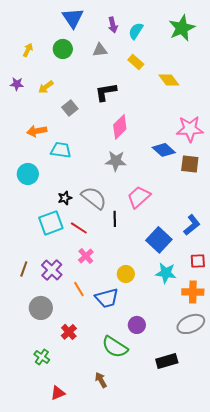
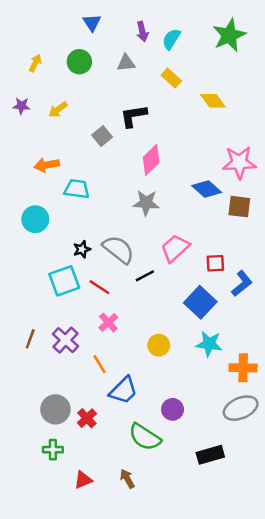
blue triangle: (73, 18) -> (92, 23), size x0.7
gray square: (70, 108) -> (102, 136), moved
black line: (115, 219) -> (145, 276), turned 63
red square: (198, 261) -> (215, 263), moved
blue trapezoid: (107, 298) -> (123, 390), moved, turned -30
gray circle: (41, 308) -> (55, 409), moved
green cross: (42, 357) -> (53, 450), turned -35
red triangle: (58, 393) -> (83, 480), moved

